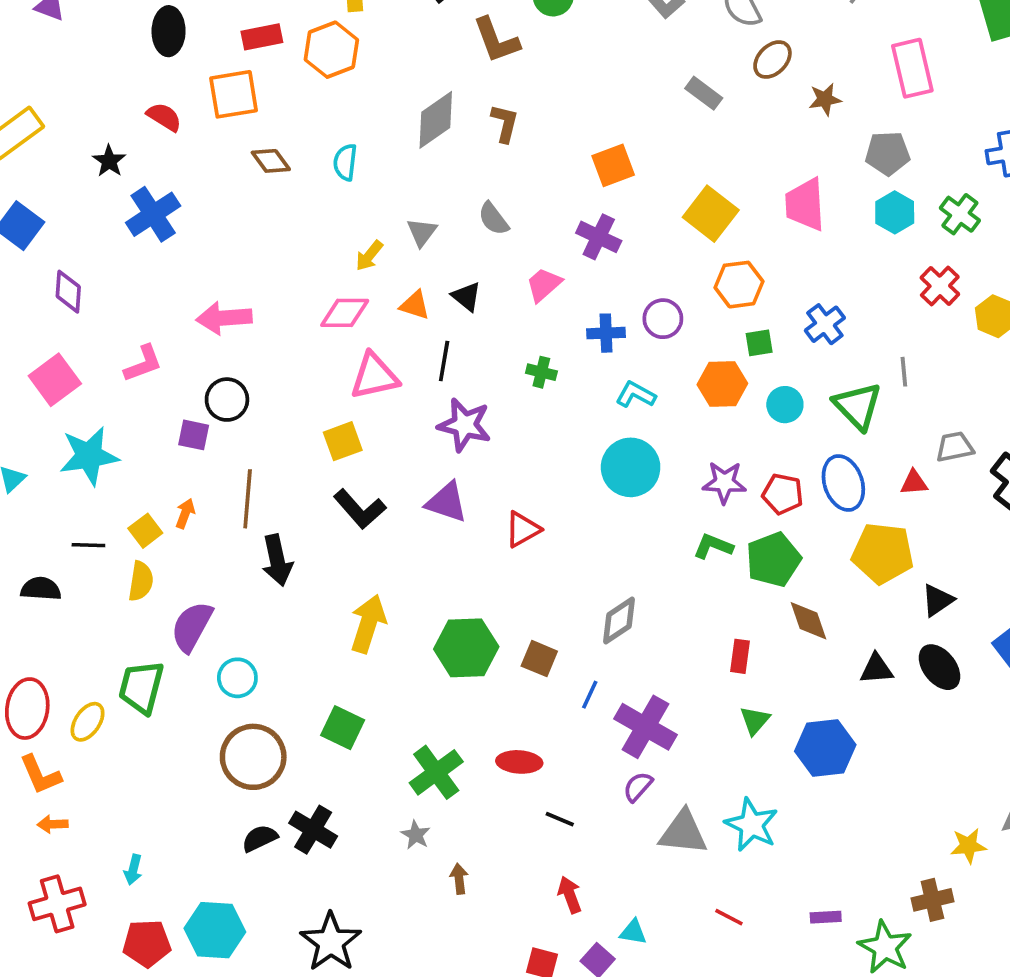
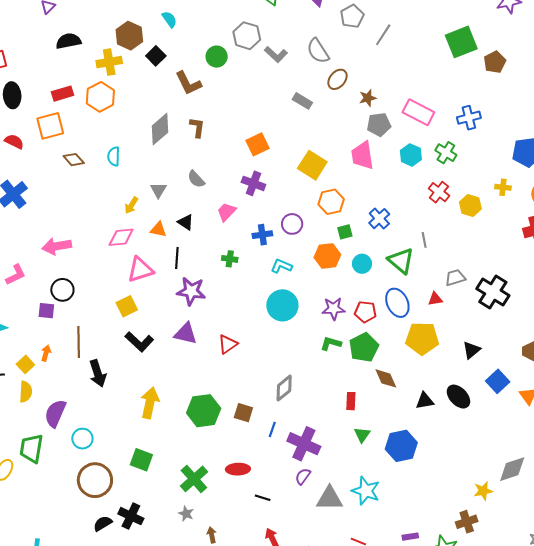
pink rectangle: (912, 68) -> (418, 112), moved, turned -44
gray pentagon: (888, 153) -> (379, 125), moved
black triangle: (938, 600) -> (471, 350), moved

